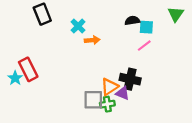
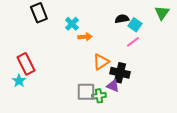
cyan square: (146, 27) -> (135, 25), turned 32
cyan star: (15, 78) -> (19, 81), moved
orange triangle: (110, 87) -> (101, 62), moved

